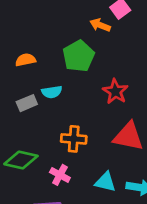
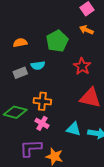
orange arrow: (100, 25) -> (86, 30), moved
orange cross: (74, 139) -> (42, 101), moved

